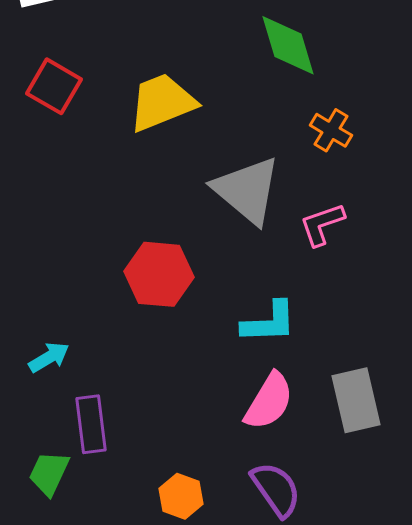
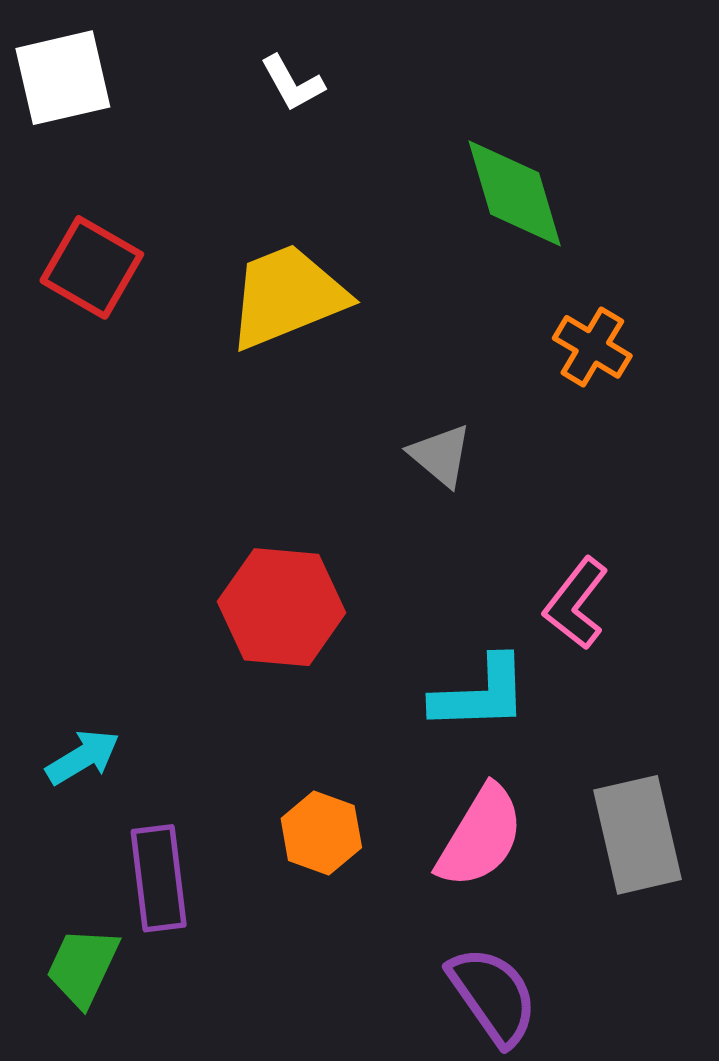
gray triangle: (247, 190) -> (441, 455), size x0.5
pink L-shape: (322, 224) -> (576, 604), moved, turned -33
orange hexagon: (181, 496) -> (321, 833), moved

